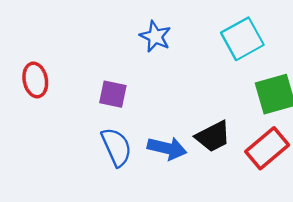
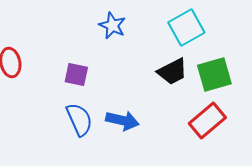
black trapezoid: (213, 136) -> (172, 72), moved

